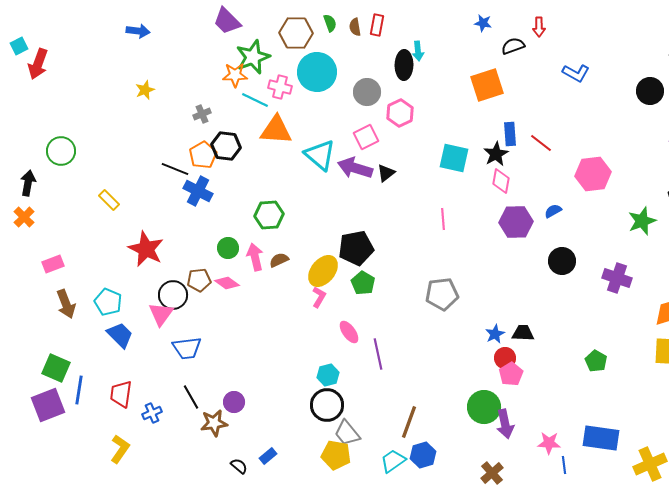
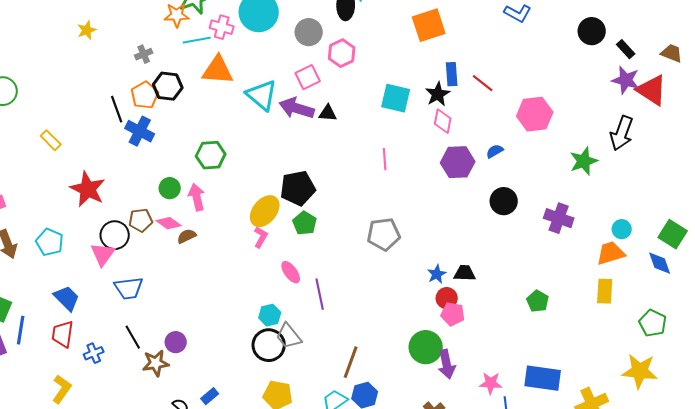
cyan line: (255, 100) -> (197, 40), turned -36
black line: (175, 169) -> (117, 109), turned 48
black triangle: (386, 173) -> (328, 113), turned 42
brown semicircle: (279, 260) -> (187, 236), moved
blue trapezoid: (120, 335) -> (67, 298), moved
pink pentagon: (511, 374) -> (453, 314), turned -30
gray trapezoid: (347, 433) -> (289, 336), moved

